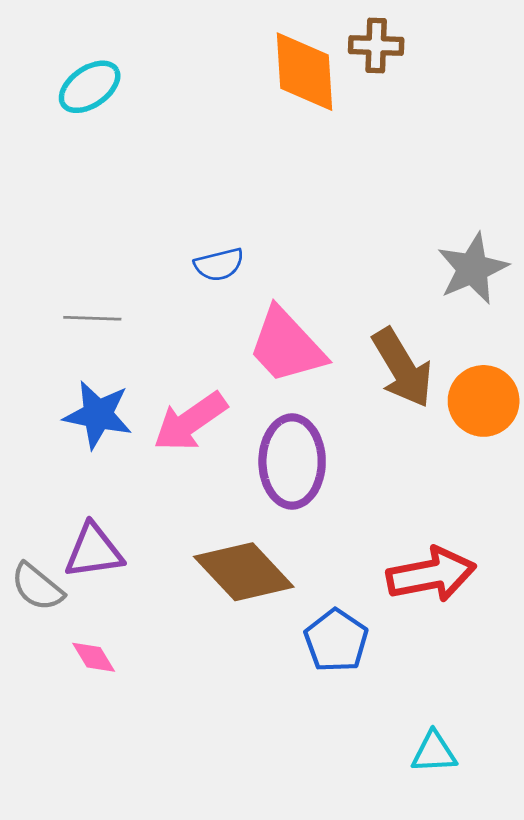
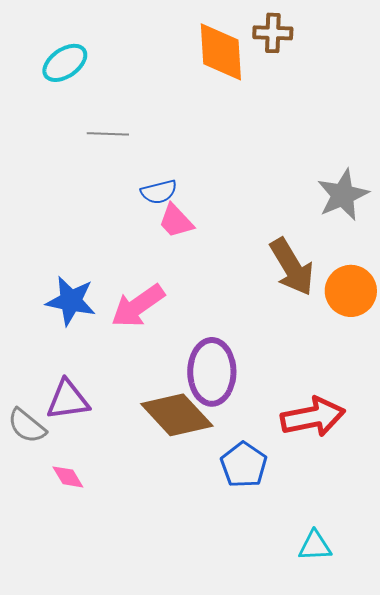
gray line: (92, 318) -> (108, 134), moved
pink trapezoid: (287, 346) -> (176, 221), moved, size x0.6
purple ellipse: (292, 462) -> (212, 372), moved

